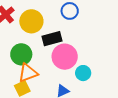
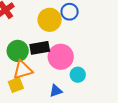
yellow circle: (31, 21) -> (50, 20), moved
black rectangle: (52, 39) -> (40, 48), moved

